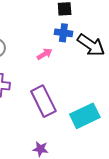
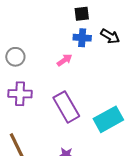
black arrow: (91, 45) -> (110, 36), moved, size x0.7

